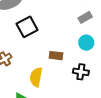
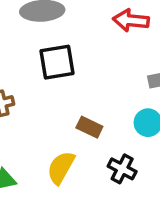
yellow semicircle: (36, 77) -> (61, 168), moved

